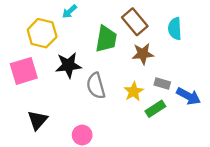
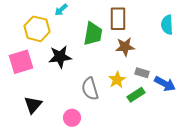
brown rectangle: (135, 22) -> (118, 19), turned 40
cyan semicircle: (175, 29) -> (167, 25), moved
gray semicircle: (96, 86) -> (90, 89), moved

